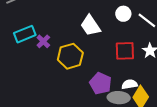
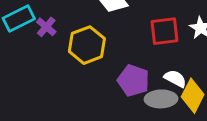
white semicircle: (130, 84) -> (175, 79), turned 42

